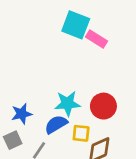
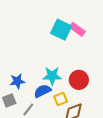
cyan square: (76, 25) -> (61, 30), moved
yellow square: (81, 133) -> (61, 99), turned -32

